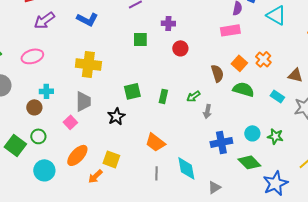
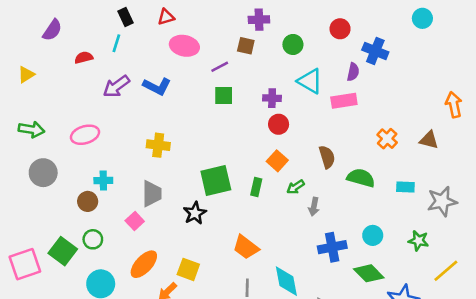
cyan triangle: (276, 15) -> (310, 81), moved
purple arrow: (44, 20) -> (116, 86), moved
purple cross: (168, 23) -> (272, 98), moved
green square: (140, 39) -> (224, 95), moved
orange square: (239, 63) -> (277, 161), moved
yellow cross: (88, 64) -> (158, 145), size x0.7
brown triangle: (295, 75) -> (429, 140), moved
green square: (132, 91) -> (216, 180), size x1.4
cyan rectangle: (277, 96) -> (405, 187), turned -32
green star: (275, 136) -> (418, 241), moved

